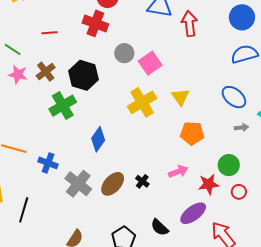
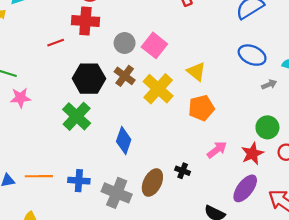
red line: (50, 33) -> (56, 43), moved
brown cross: (46, 72) -> (125, 76), moved
orange pentagon: (192, 133) -> (201, 108), moved

